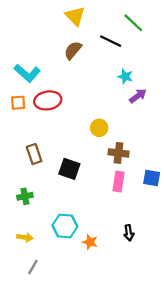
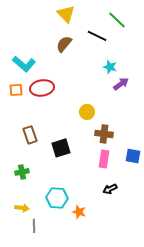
black square: (69, 169) -> (61, 148), turned -36
black arrow: (129, 233) -> (110, 189), moved, turned 72
gray line: (33, 267) -> (34, 226), moved, turned -32

